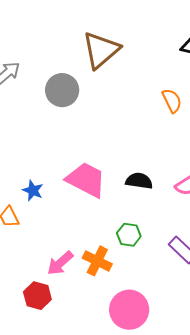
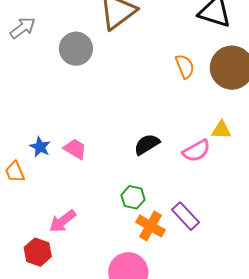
pink trapezoid: (86, 180) -> (75, 149), moved, size x0.6
black semicircle: (139, 181) -> (147, 144), turned -44
orange cross: (97, 261) -> (151, 226), moved

